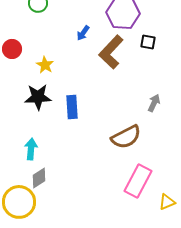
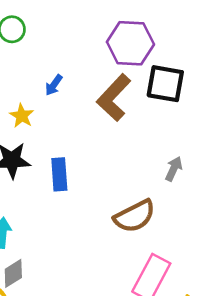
blue arrow: (83, 33) -> (54, 85), moved
black square: (148, 42) -> (165, 84), size x1.8

